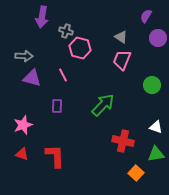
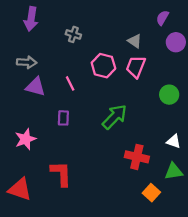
purple arrow: (42, 17) -> (31, 19), moved
pink hexagon: (80, 48) -> (103, 66), moved
red triangle: (22, 154) -> (20, 189), moved, size x1.6

